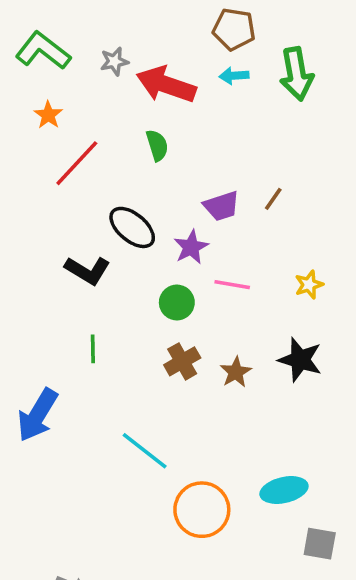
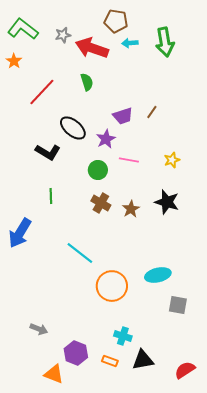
brown pentagon: (234, 29) -> (116, 21), moved
orange star: (48, 115) -> (14, 61), moved
brown cross: (182, 361) -> (101, 203), turned -30

